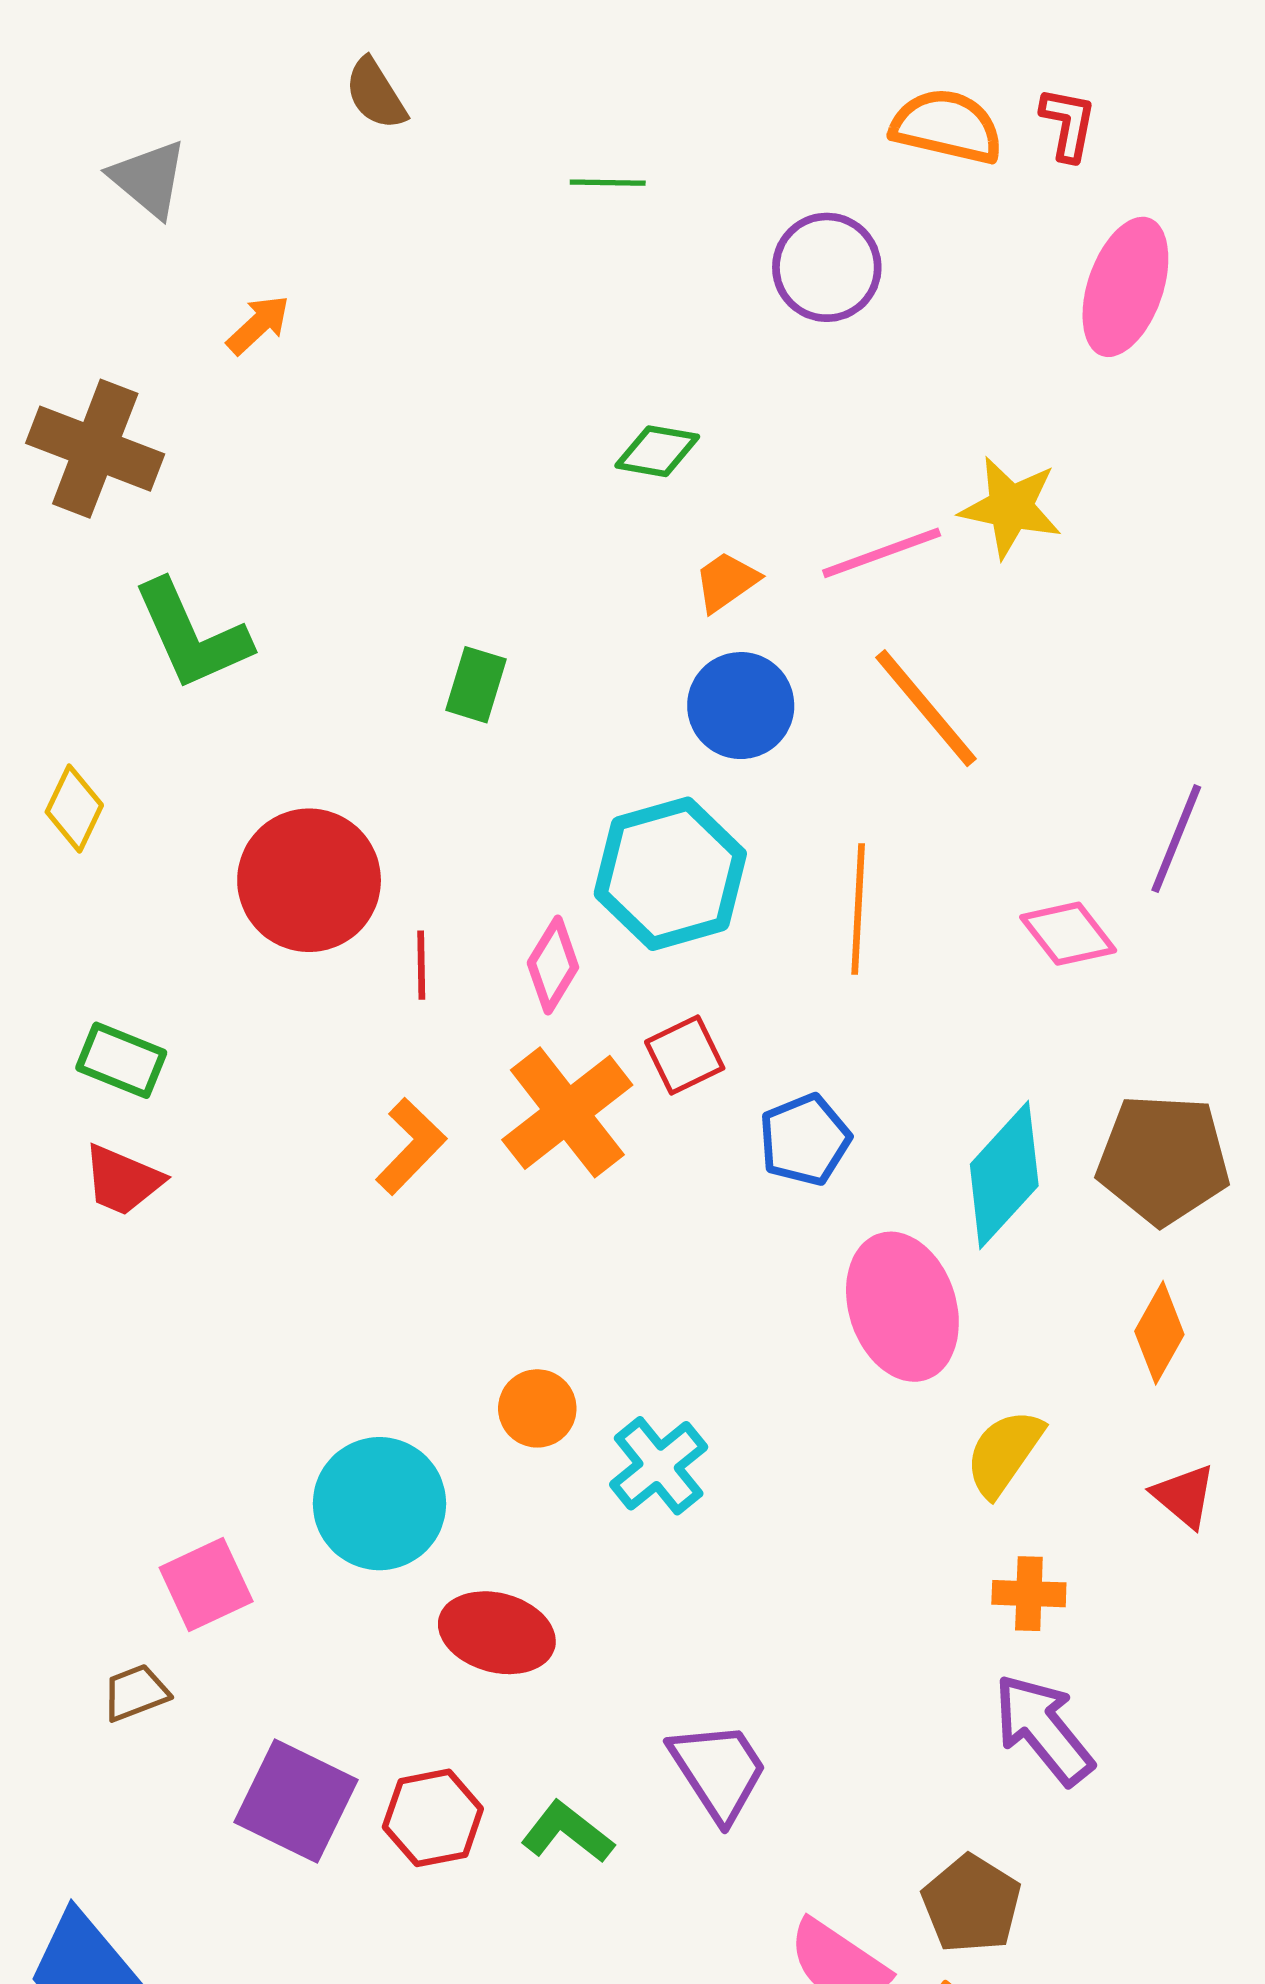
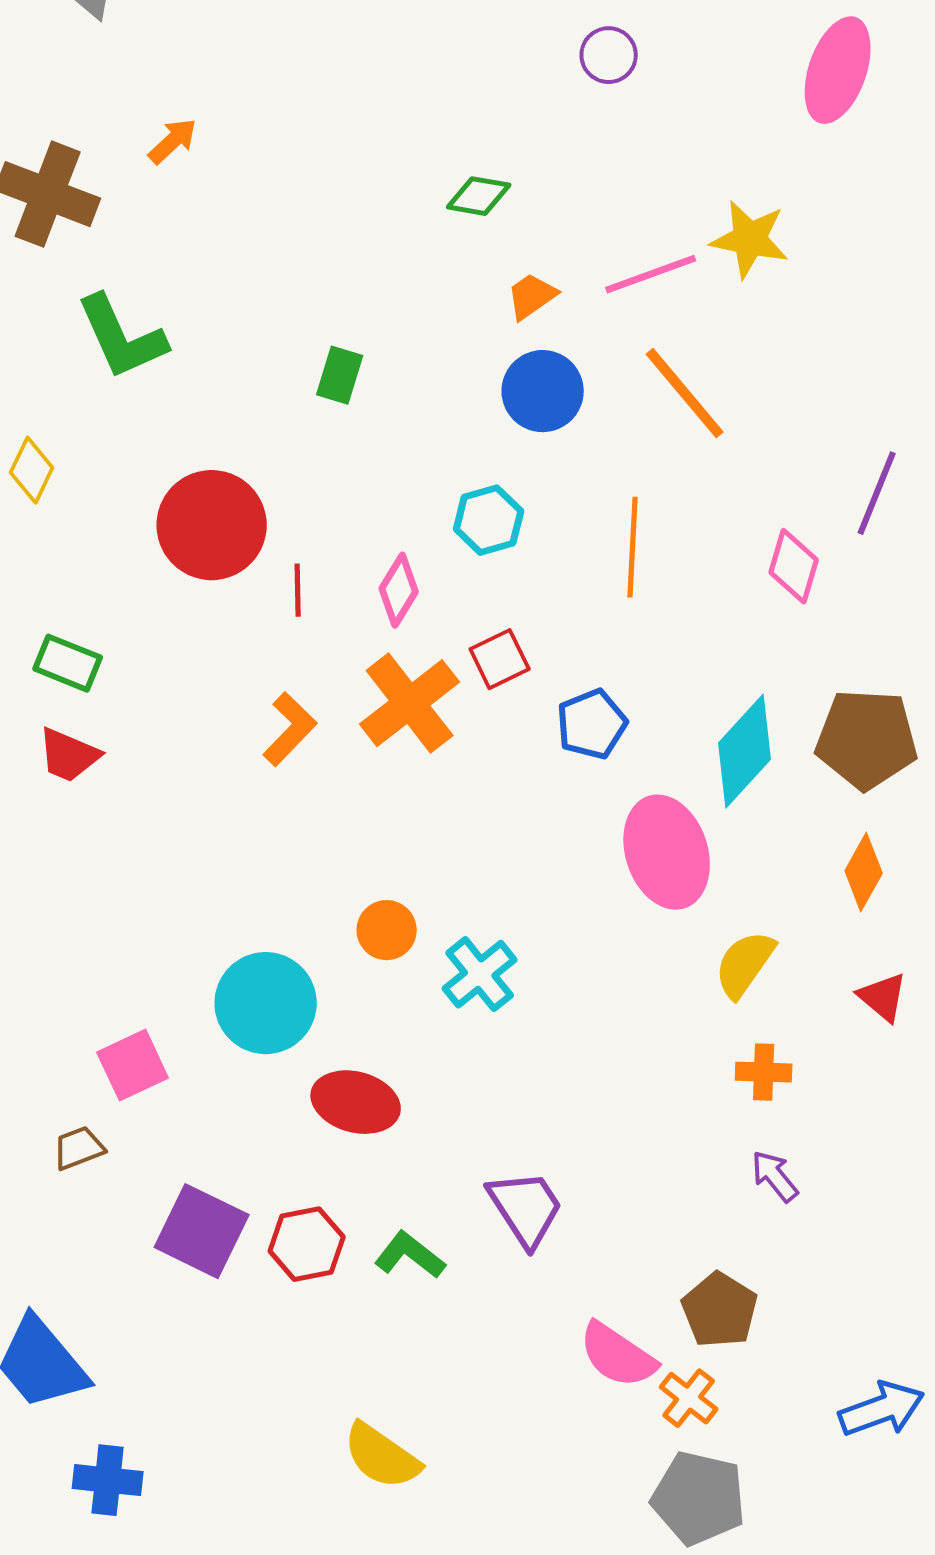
purple circle: (827, 267) -> (609, 55), size x0.7
orange arrow: (258, 325) -> (173, 141), moved
cyan hexagon: (670, 874) -> (489, 520), size x0.6
pink diamond: (1068, 934) -> (794, 566), turned 54
purple arrow: (1043, 1729) -> (775, 1176), size x0.6

